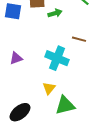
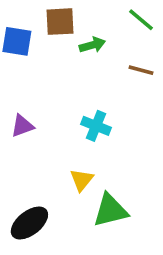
brown line: (79, 39) -> (141, 70), moved
cyan cross: (57, 58) -> (96, 126), size x0.7

